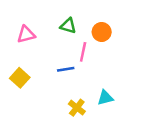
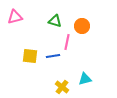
pink triangle: (26, 34) -> (15, 17), moved
yellow square: (20, 78) -> (30, 56), moved, turned -35

